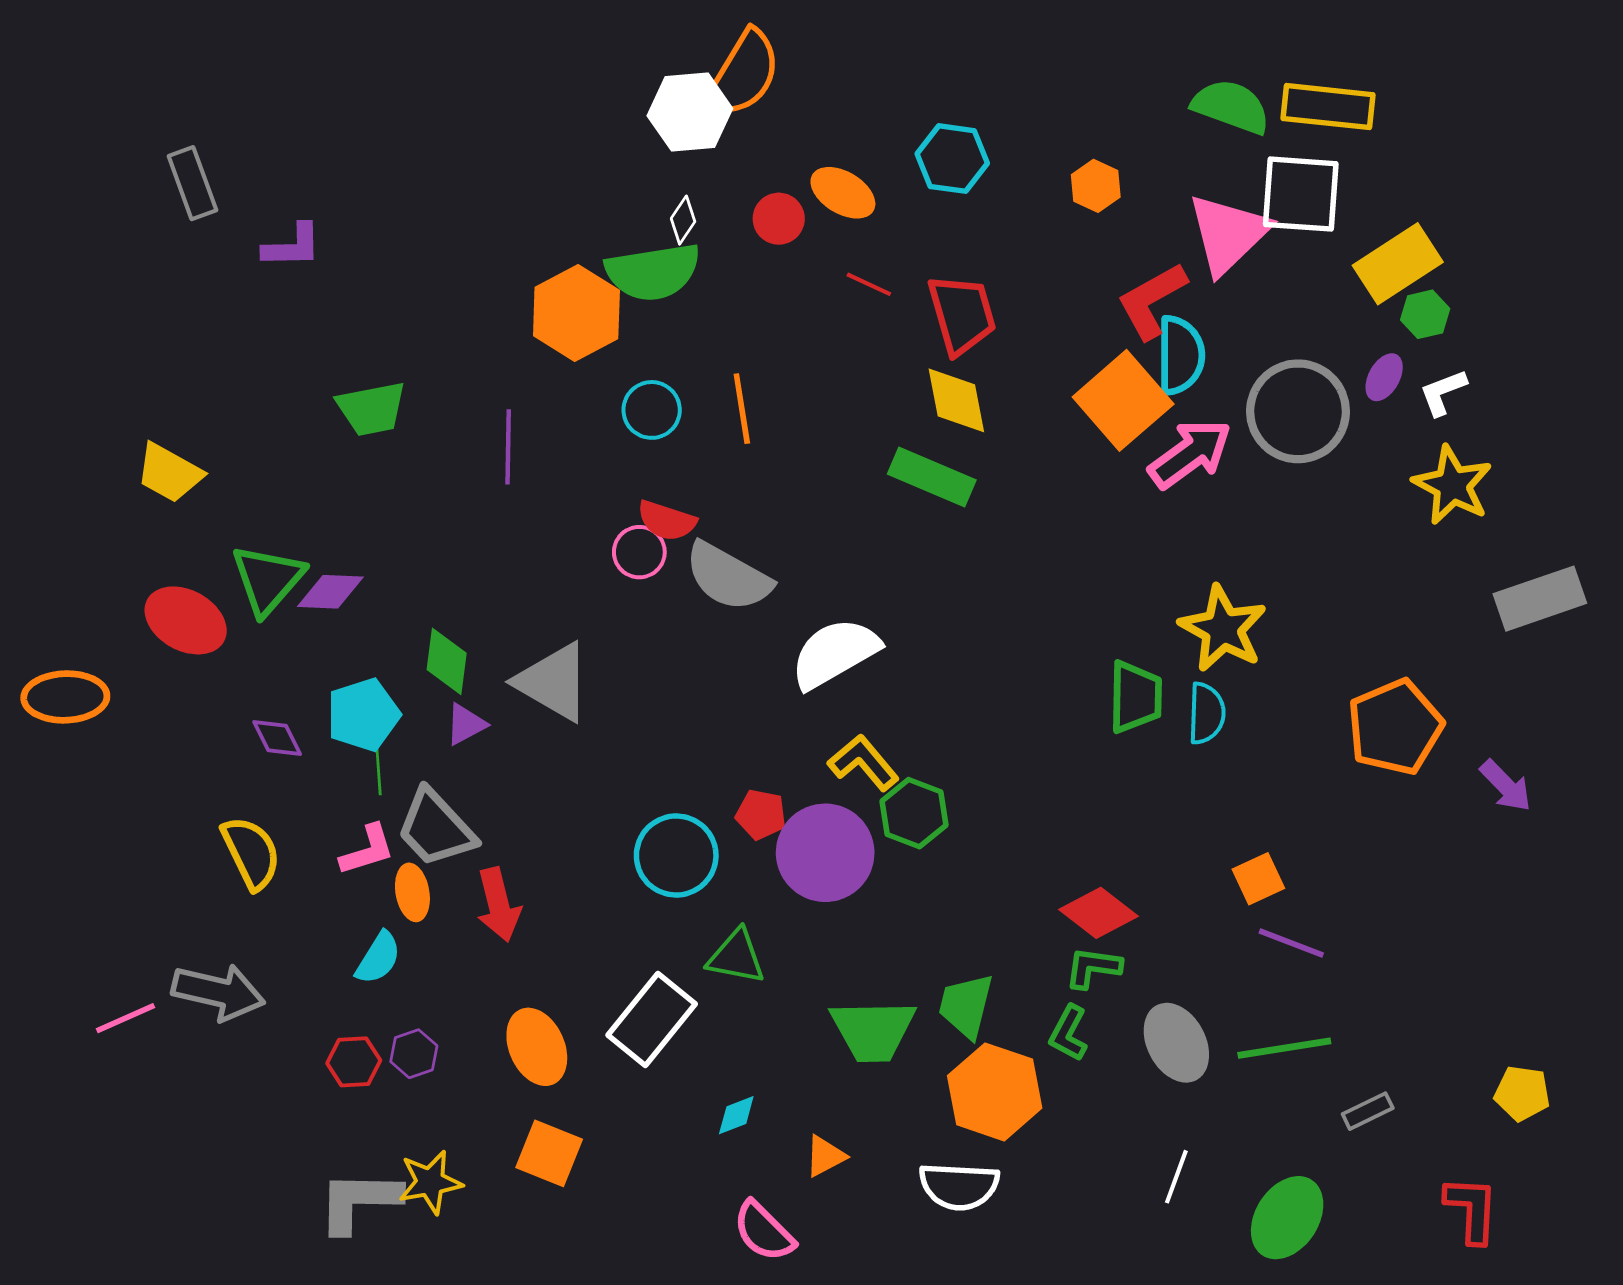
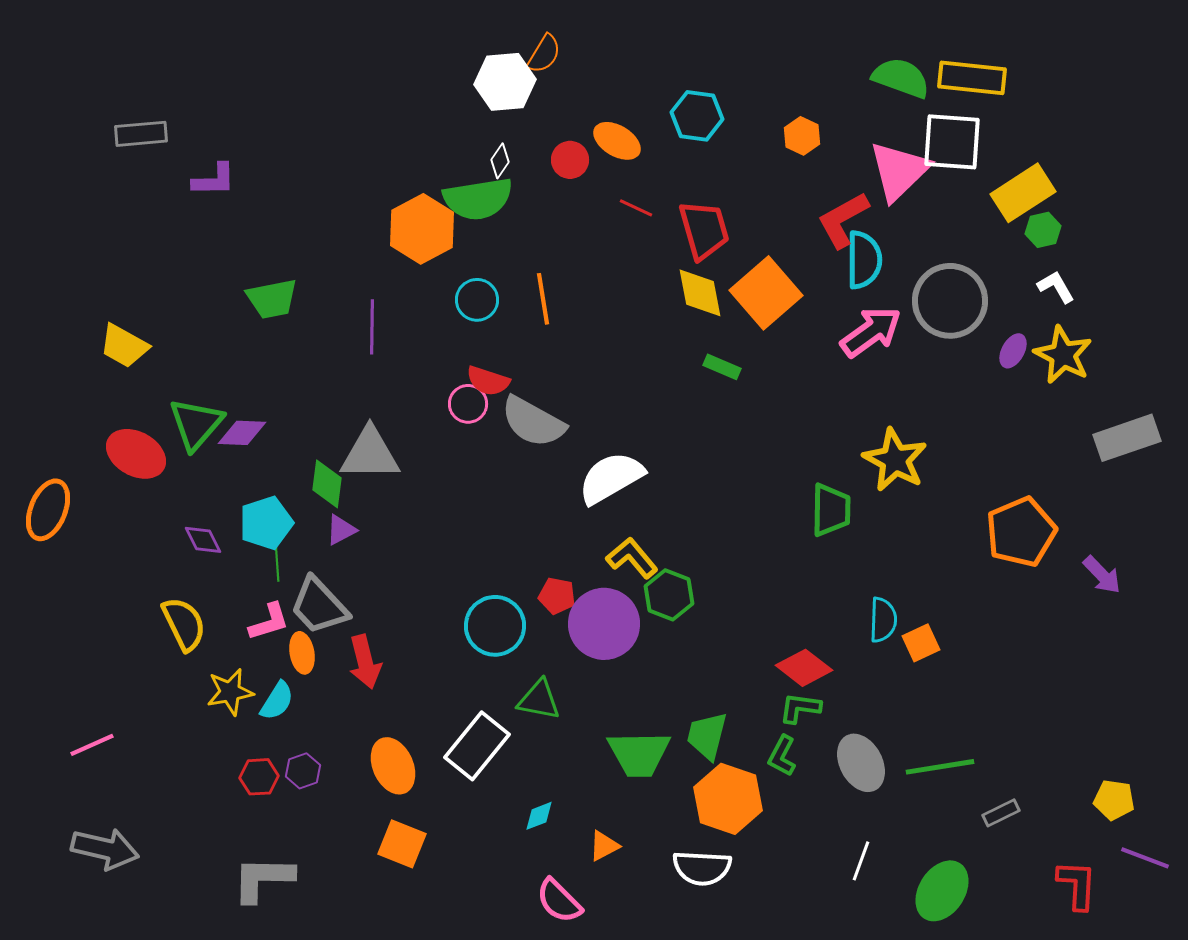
orange semicircle: (743, 74) -> (544, 54), size x0.6
gray rectangle: (192, 183) -> (141, 134), turned -75
purple ellipse: (1384, 377) -> (1013, 351), moved
white L-shape: (1443, 392) -> (1056, 287), turned 81
orange square: (1123, 400) -> (766, 293), moved
green rectangle: (932, 477) -> (722, 367), moved, size x0.6
gray triangle: (553, 682) -> (370, 454), moved, turned -30
orange ellipse: (65, 697) -> (48, 510), turned -66
cyan semicircle: (1206, 713) -> (883, 620), moved
purple line: (1291, 943) -> (1145, 858), moved
gray arrow: (218, 992) -> (105, 849), moved
yellow star: (430, 1182) -> (230, 692), moved

